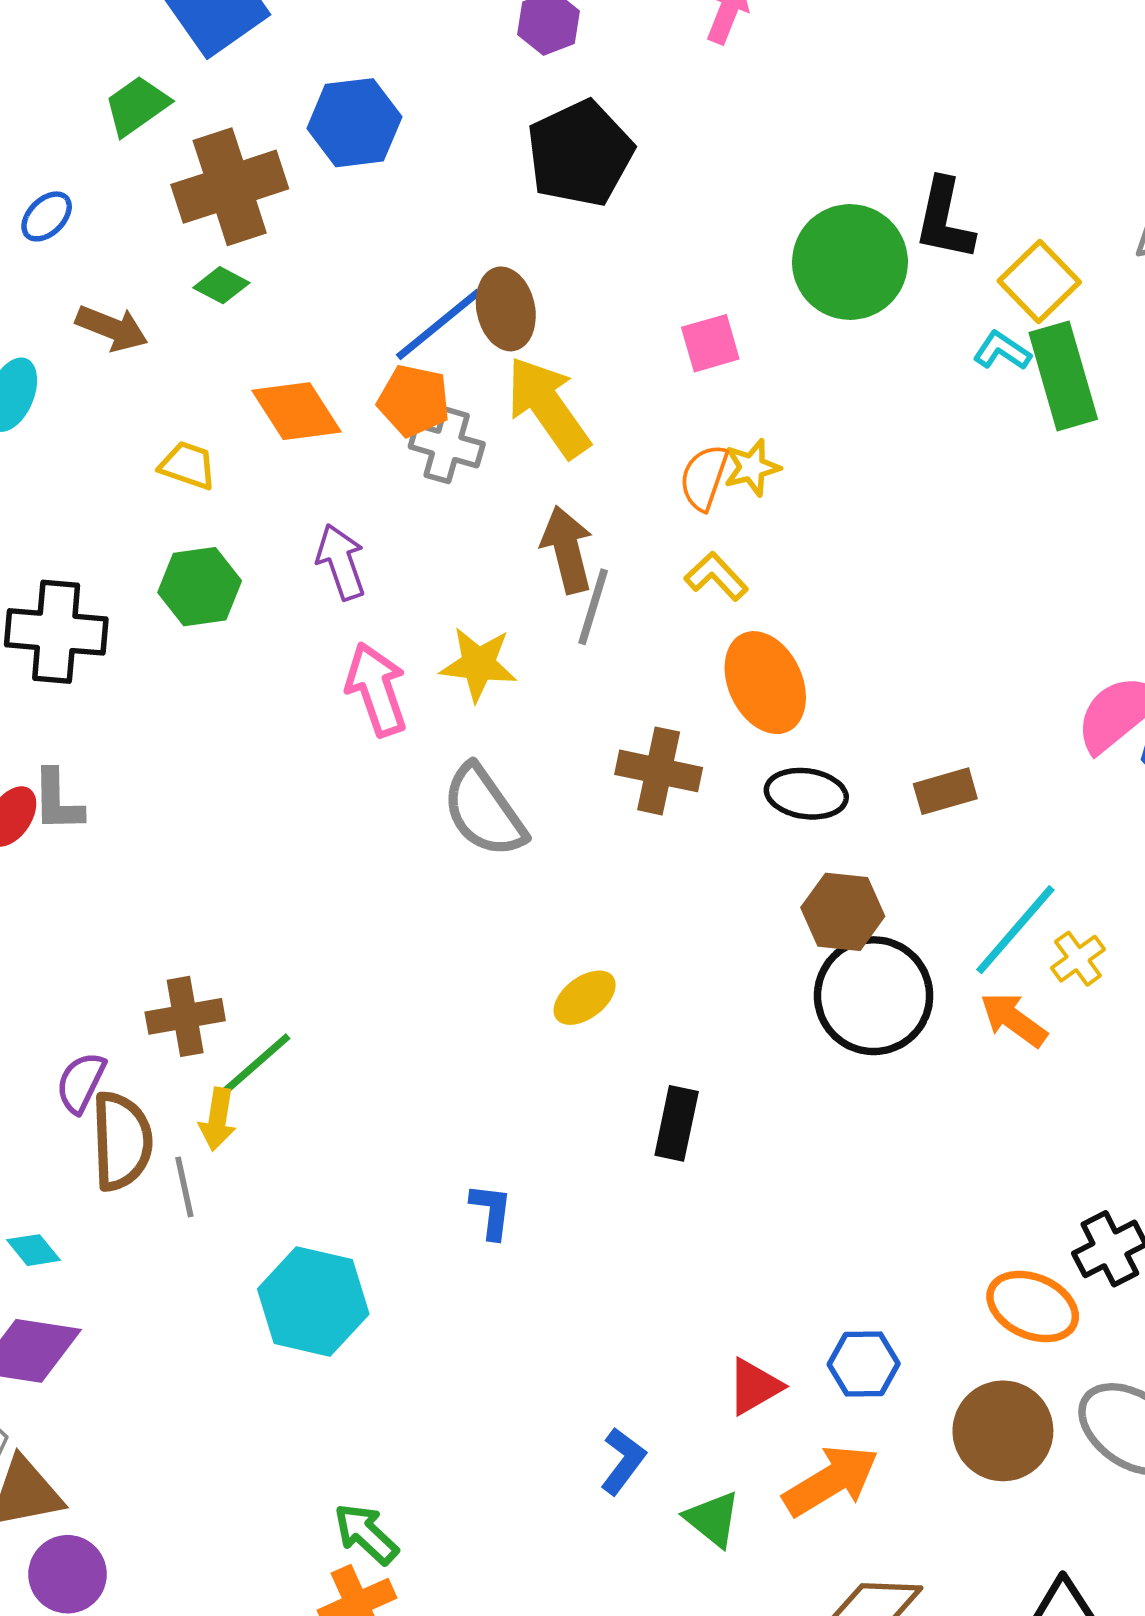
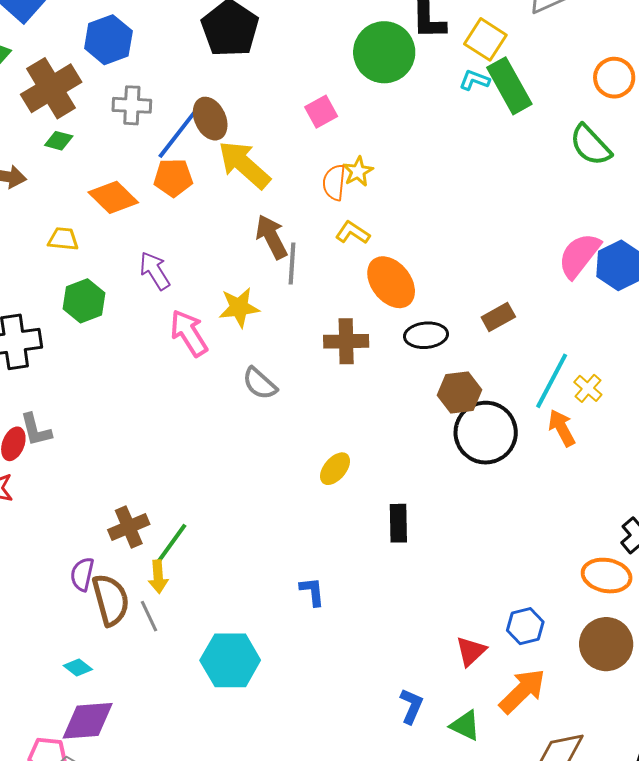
gray cross: (447, 445) -> (132, 105), moved
gray semicircle: (484, 811) -> (260, 383), size x0.7
orange arrow: (1014, 1020) -> (562, 428), turned 39

